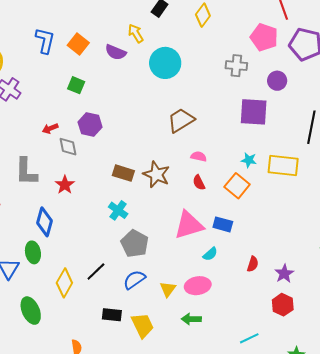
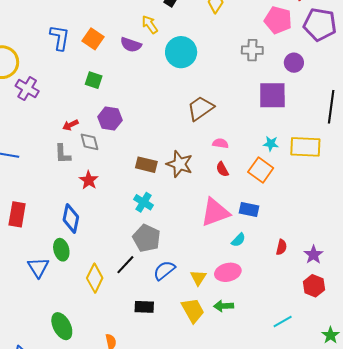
gray L-shape: (26, 172) -> (63, 154), moved, size x0.7
gray pentagon: (135, 244) -> (147, 238), moved
green ellipse: (31, 311) -> (62, 326), moved
yellow trapezoid: (143, 325) -> (193, 310), moved

